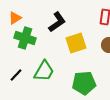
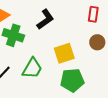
yellow square: (76, 43) -> (64, 53), moved

